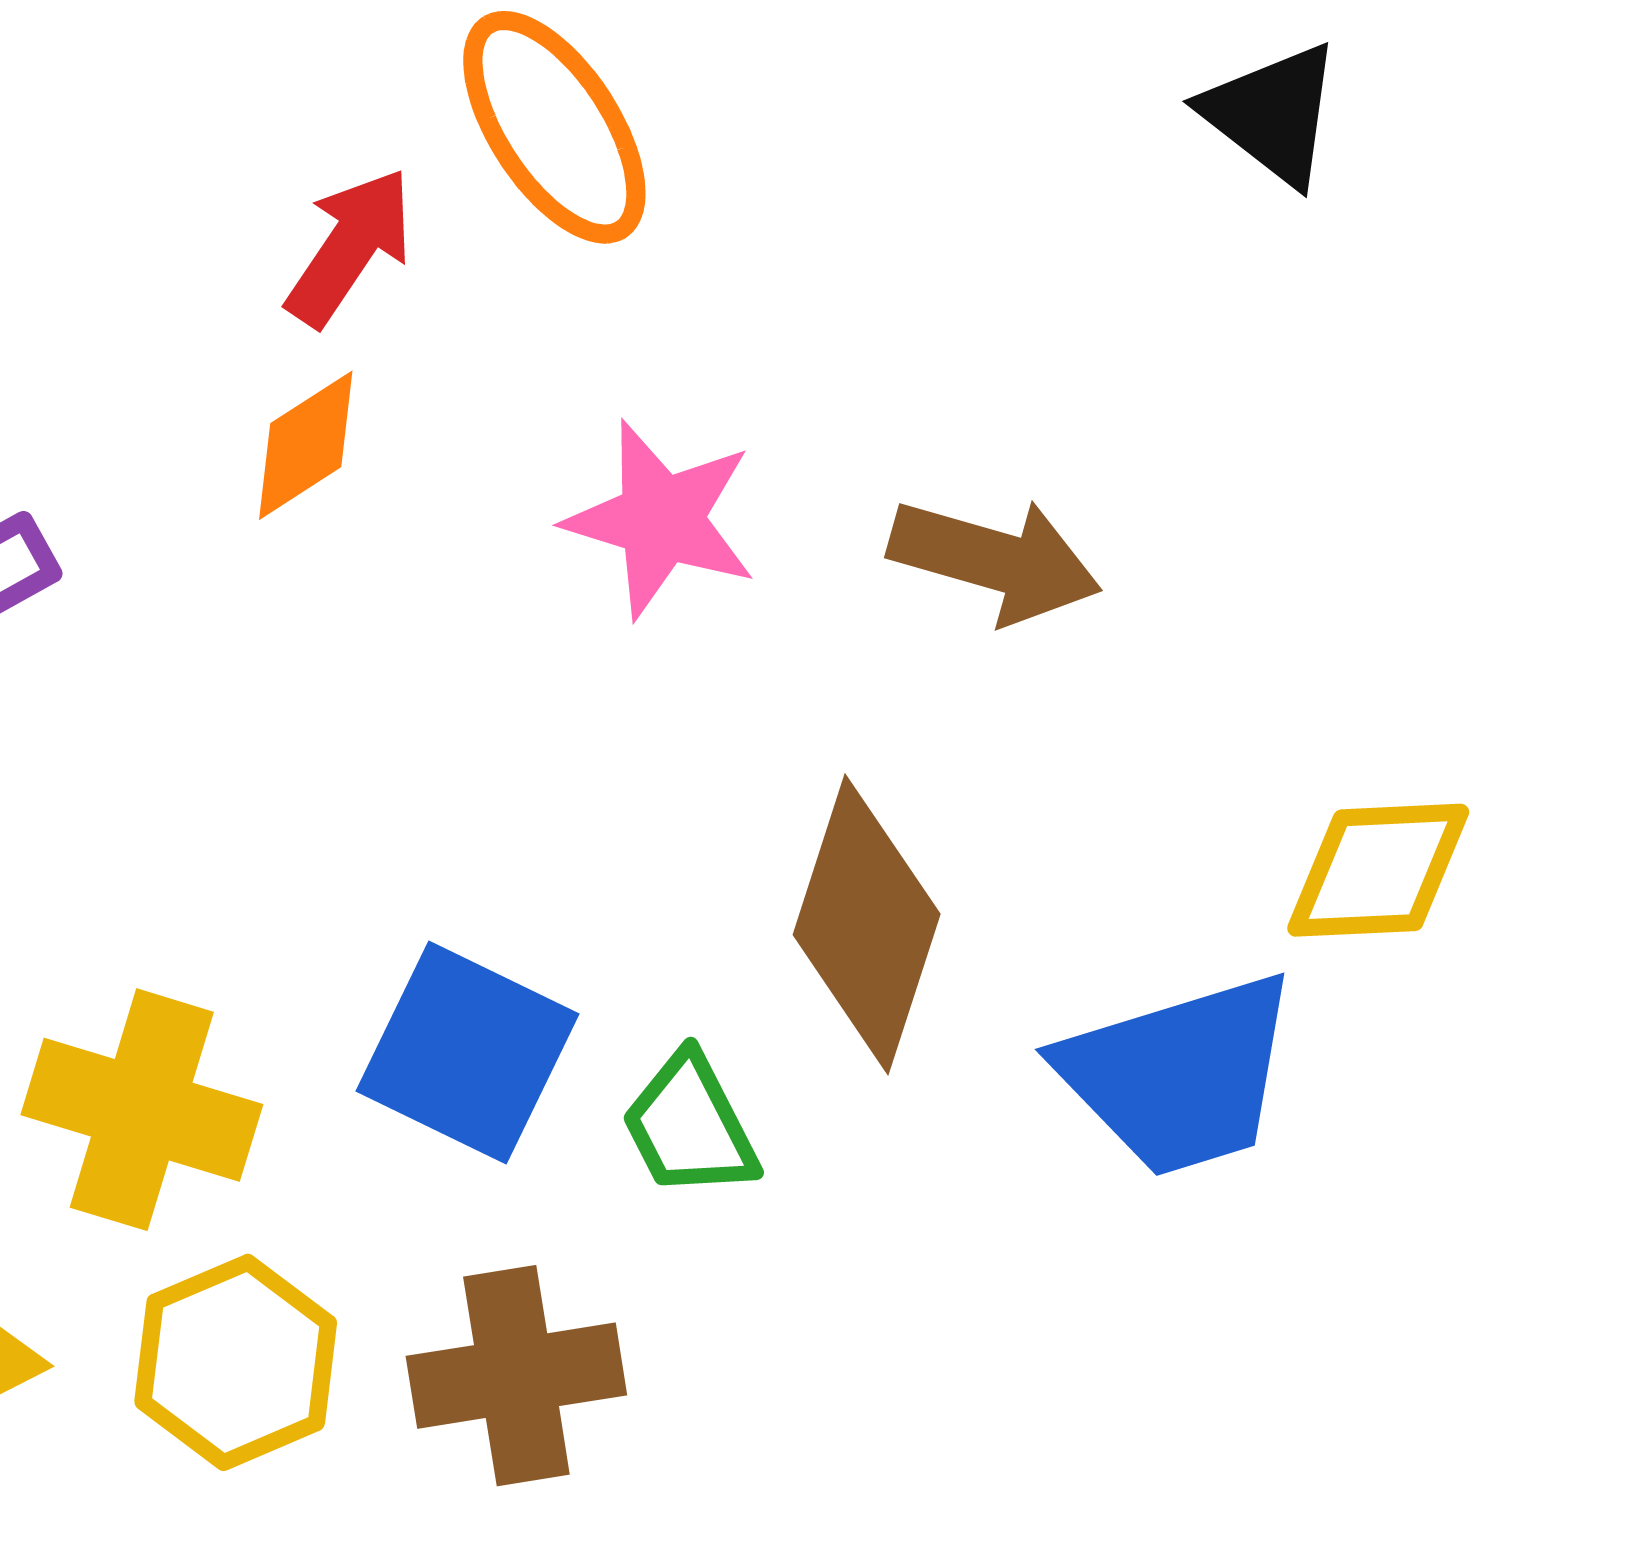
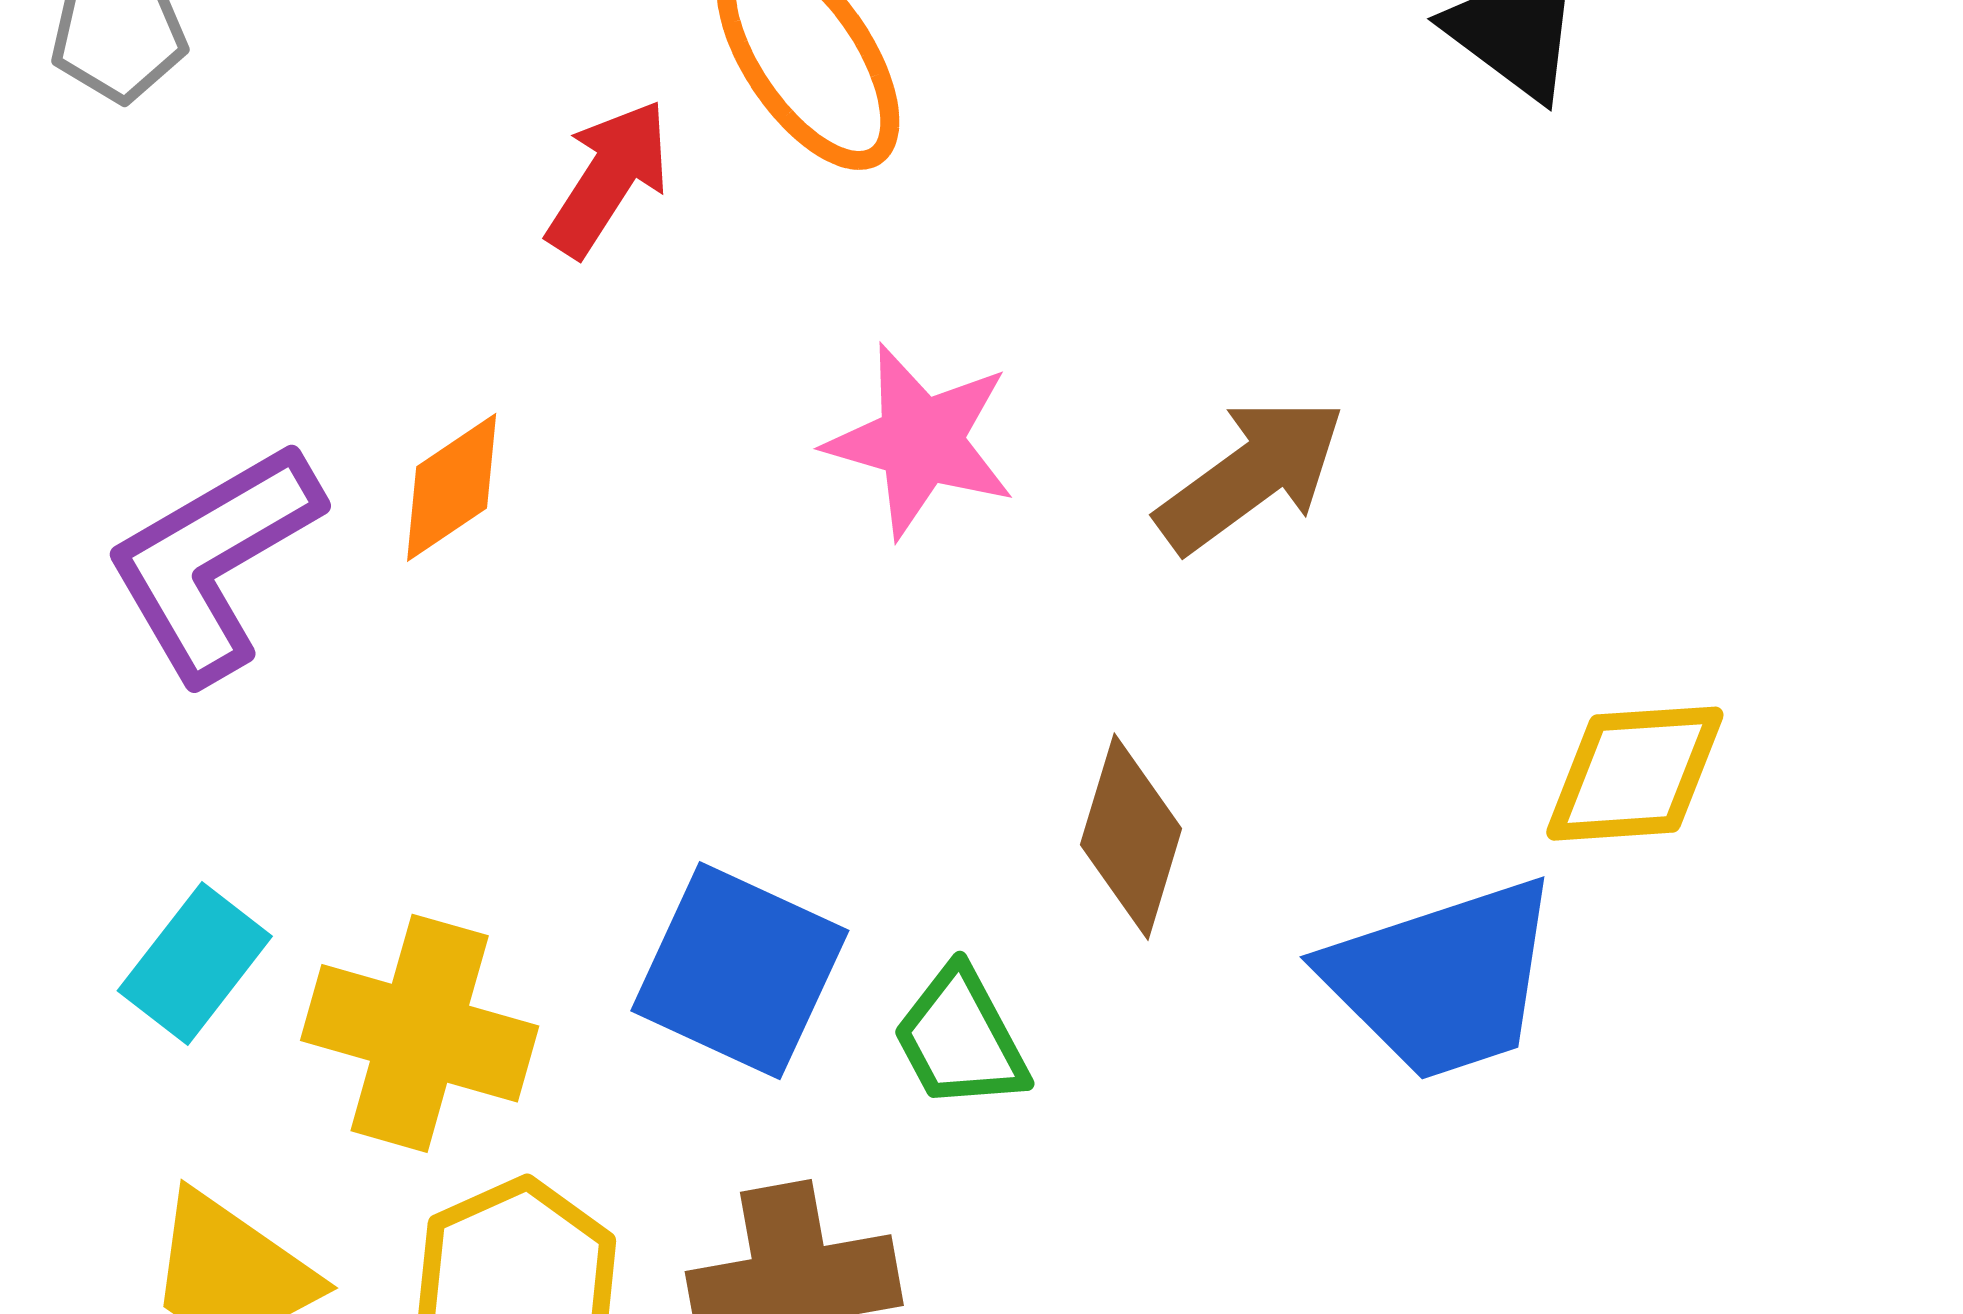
orange diamond: (306, 445) -> (452, 487), moved
brown arrow: (995, 560) -> (1251, 475), turned -51
brown diamond: (867, 924) -> (1131, 837), size x0.7

